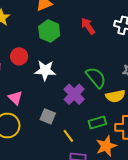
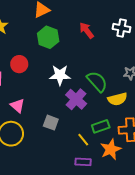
white star: (45, 70) -> (60, 75), moved
yellow line: (68, 136) -> (83, 140), moved

